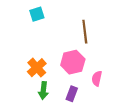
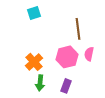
pink semicircle: (97, 79) -> (89, 54), moved

